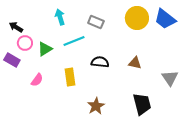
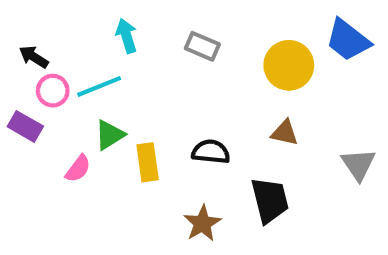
yellow circle: (137, 18) -> (289, 65), moved
cyan line: (74, 41) -> (99, 86), moved
green triangle: (45, 49) -> (110, 135), moved
black semicircle: (100, 62) -> (211, 152), moved
black trapezoid: (142, 104) -> (270, 200), moved

